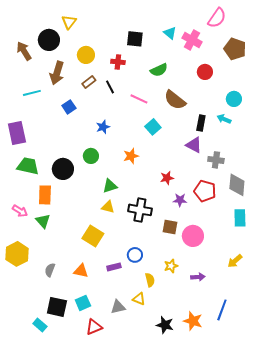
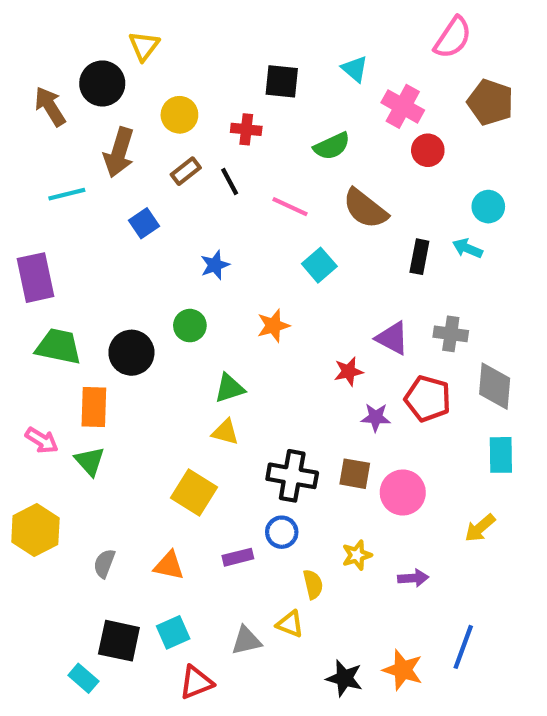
pink cross: (192, 40) -> (403, 106), moved
purple triangle: (194, 145) -> (392, 338), moved
black cross: (140, 210) -> (292, 476), moved
yellow arrow: (235, 261) -> (480, 528), moved

